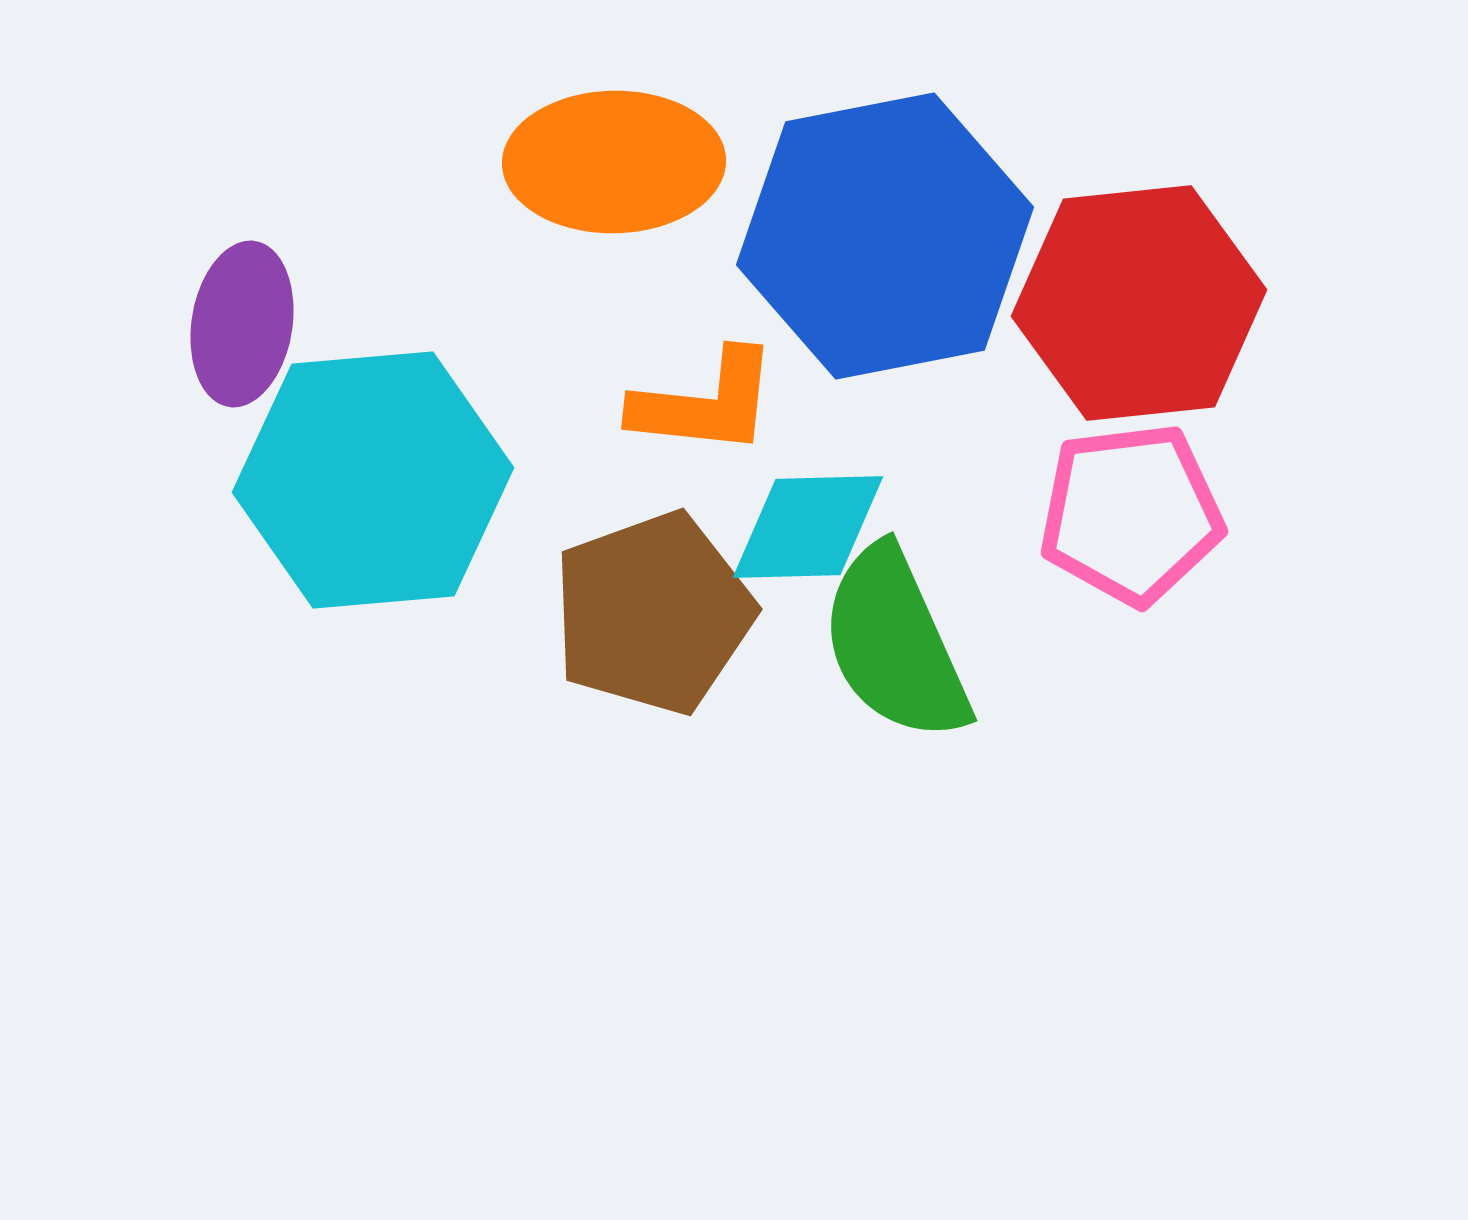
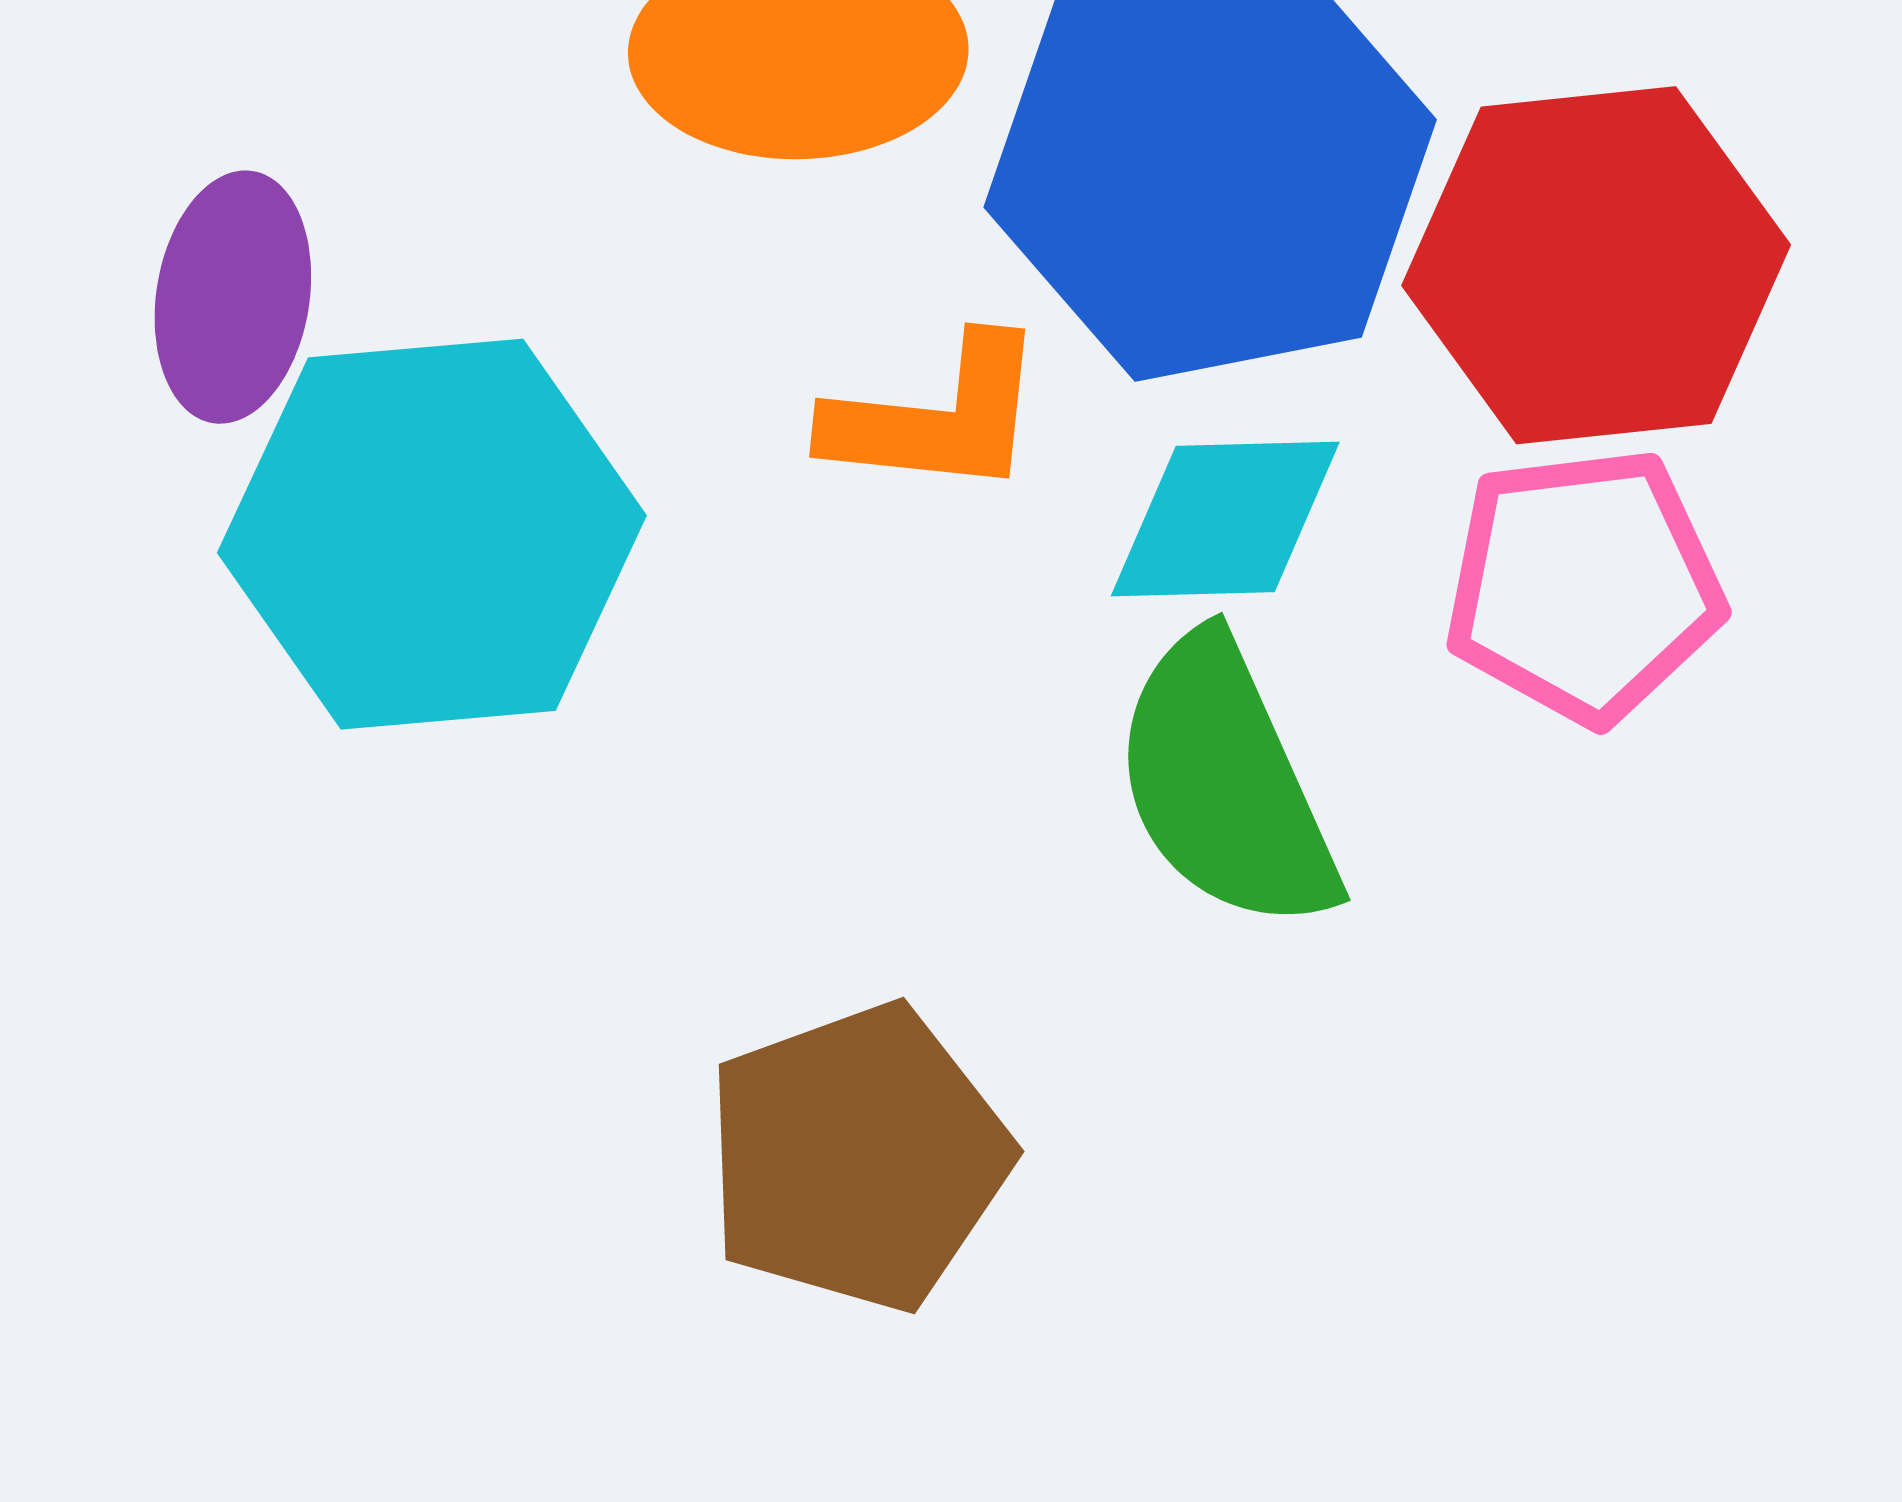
cyan diamond: (808, 527) -> (1225, 519), moved
brown pentagon: (653, 613) -> (857, 1157), moved

